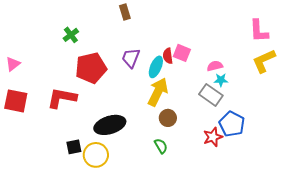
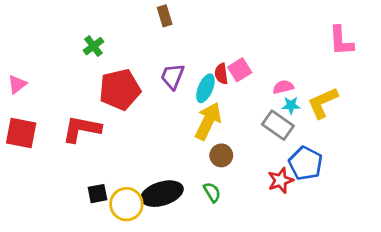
pink square: (182, 53) -> (240, 70), turned 36
yellow L-shape: (264, 61) -> (323, 103), moved
black ellipse: (110, 125) -> (162, 194), moved

